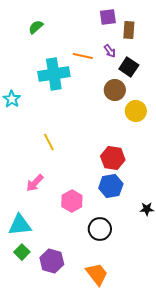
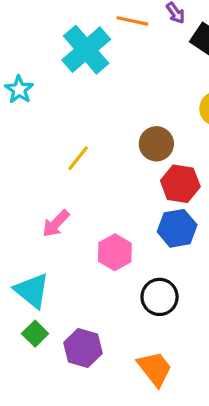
cyan cross: (54, 74) -> (86, 50), turned -32
brown circle: (115, 90) -> (156, 144), moved
yellow line: (49, 142) -> (78, 158), turned 66
cyan triangle: (20, 225) -> (32, 291), turned 45

